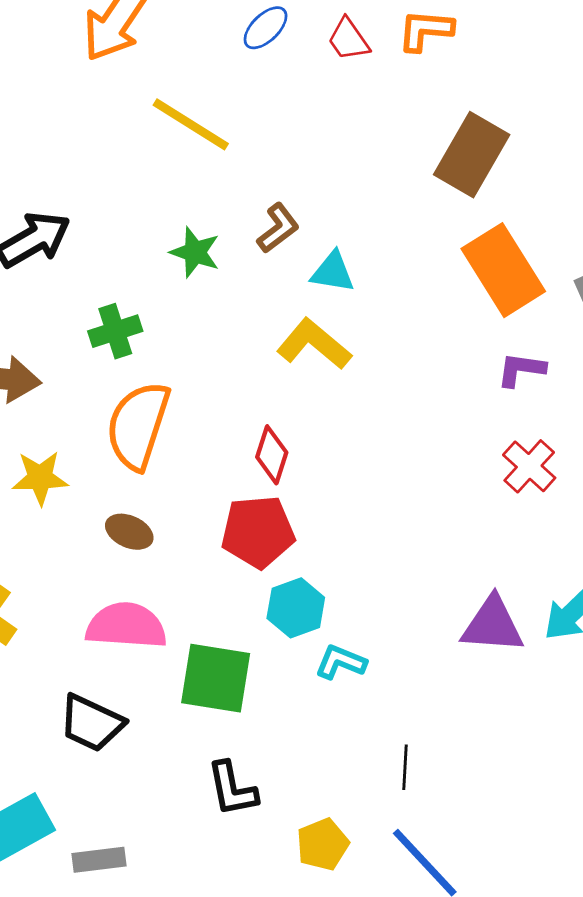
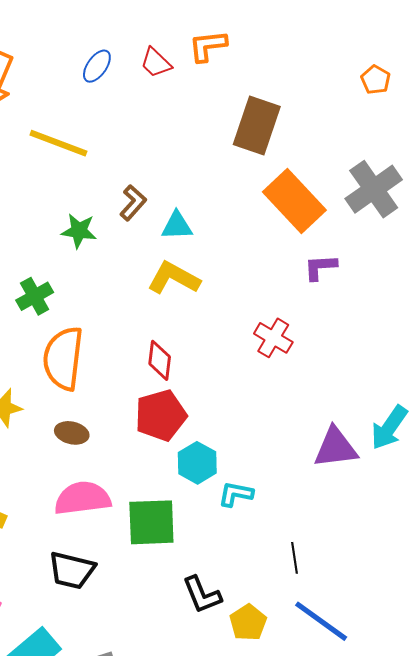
red cross: (529, 466) -> (273, 338), moved
black L-shape: (232, 789) -> (202, 595), moved

